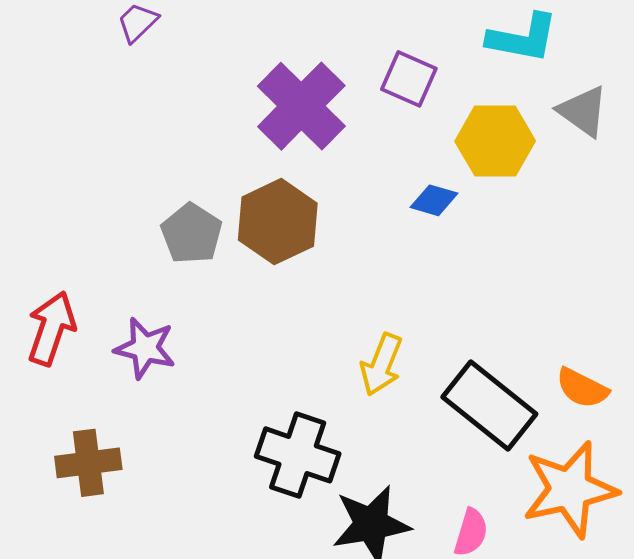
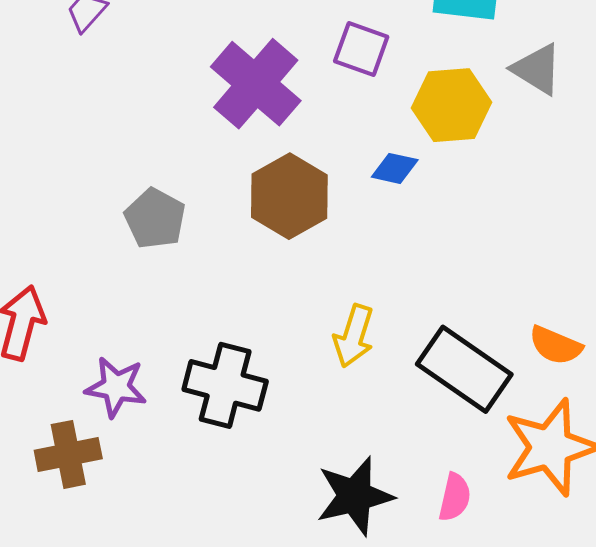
brown hexagon: (278, 222) -> (289, 196), moved
purple star: (145, 348) -> (116, 387), moved
black cross: (298, 455) -> (225, 385), moved

